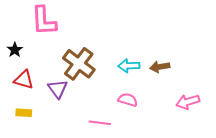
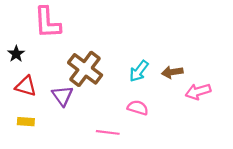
cyan arrow: (129, 66) -> (139, 71), turned -50
pink arrow: (188, 102) -> (198, 91), moved

